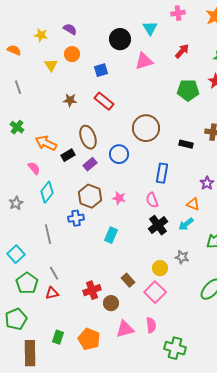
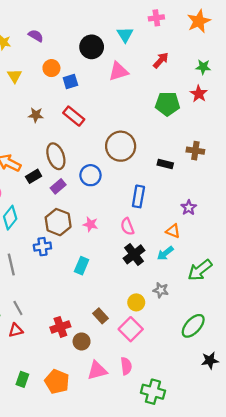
orange circle: (72, 54) -> (51, 68), moved

